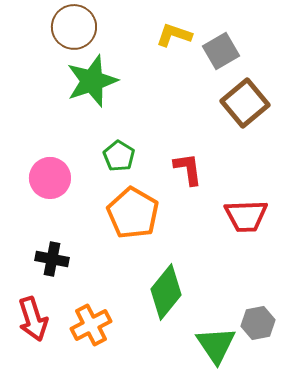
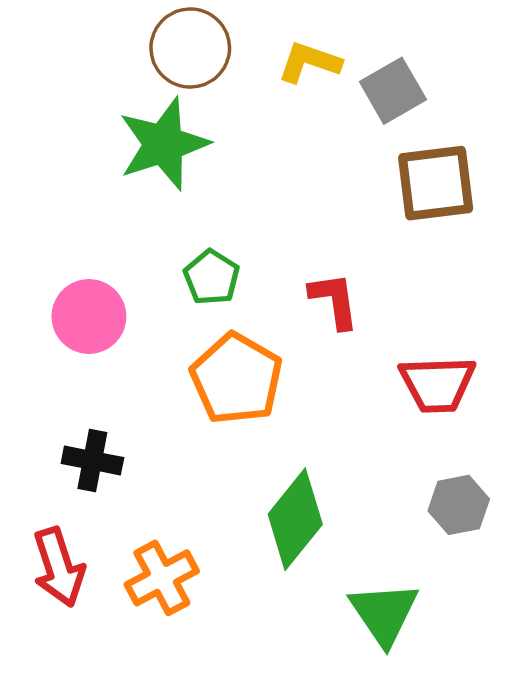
brown circle: (74, 27) -> (190, 48), moved
brown square: (245, 103) -> (436, 183), turned 33
gray hexagon: (258, 323) -> (459, 505), moved

